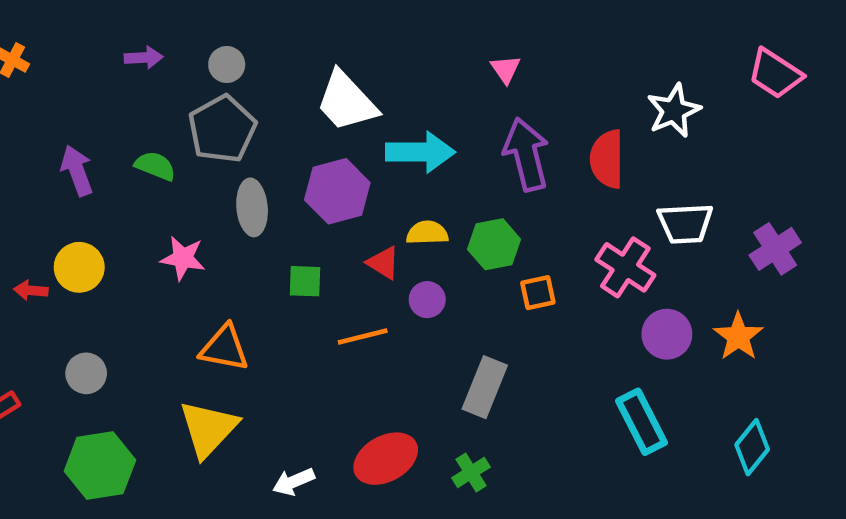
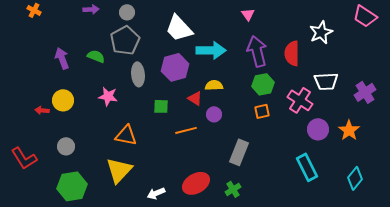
green hexagon: (494, 244) -> (263, 84), moved

